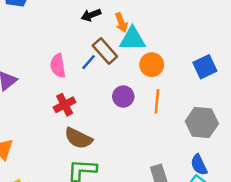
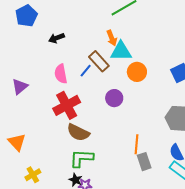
black arrow: (91, 15) -> (57, 38), moved
orange line: (157, 101) -> (137, 144), moved
red cross: (65, 105) -> (67, 105), size x1.5

